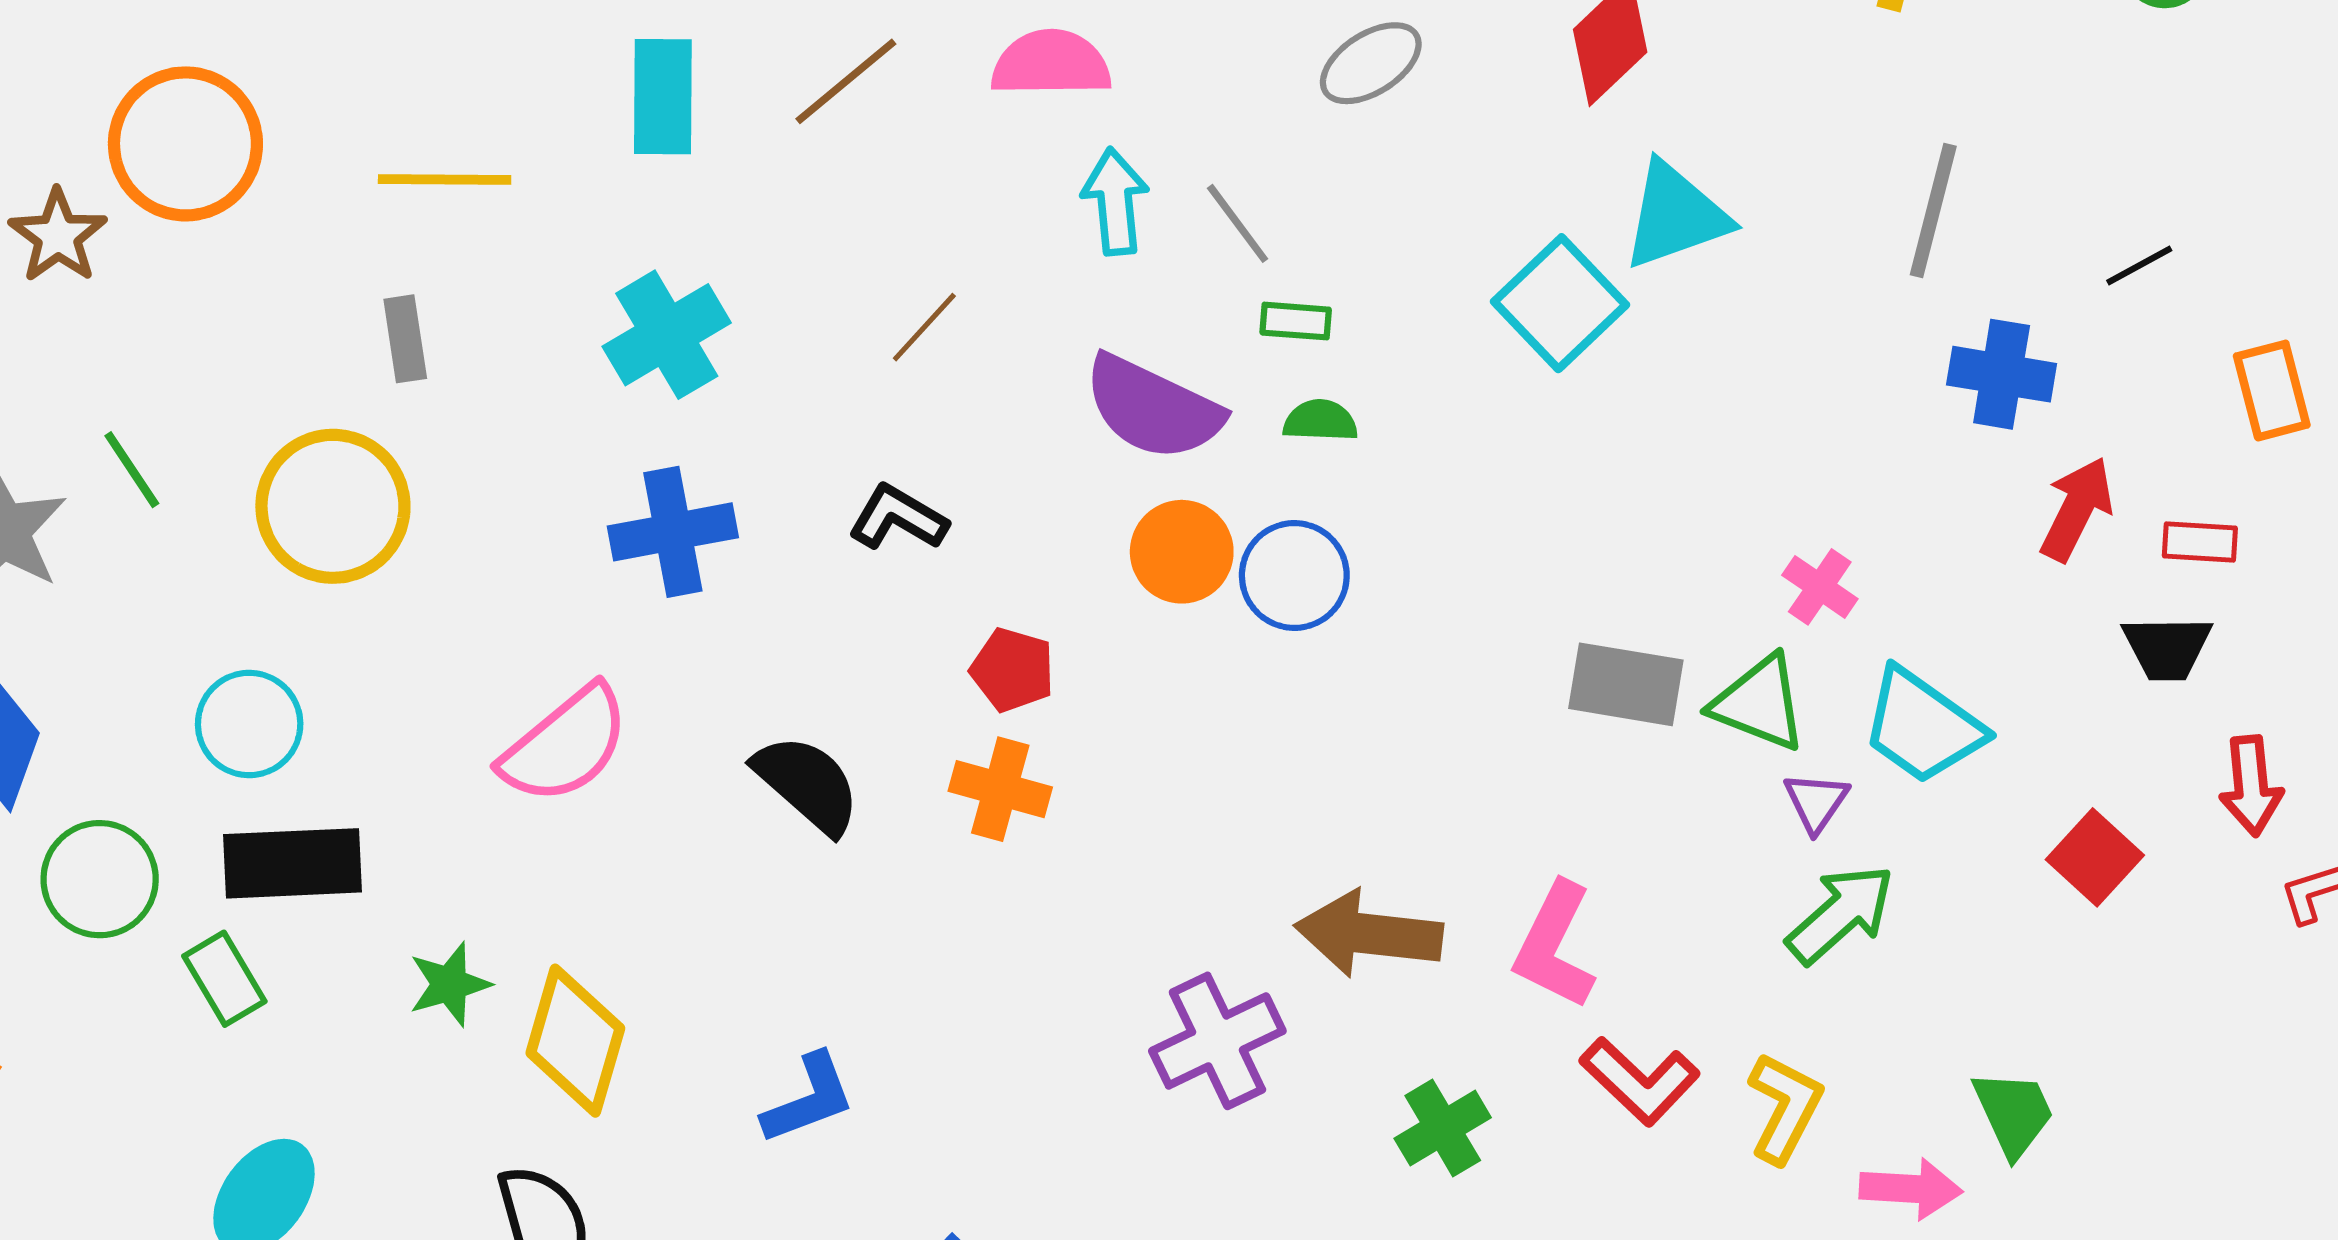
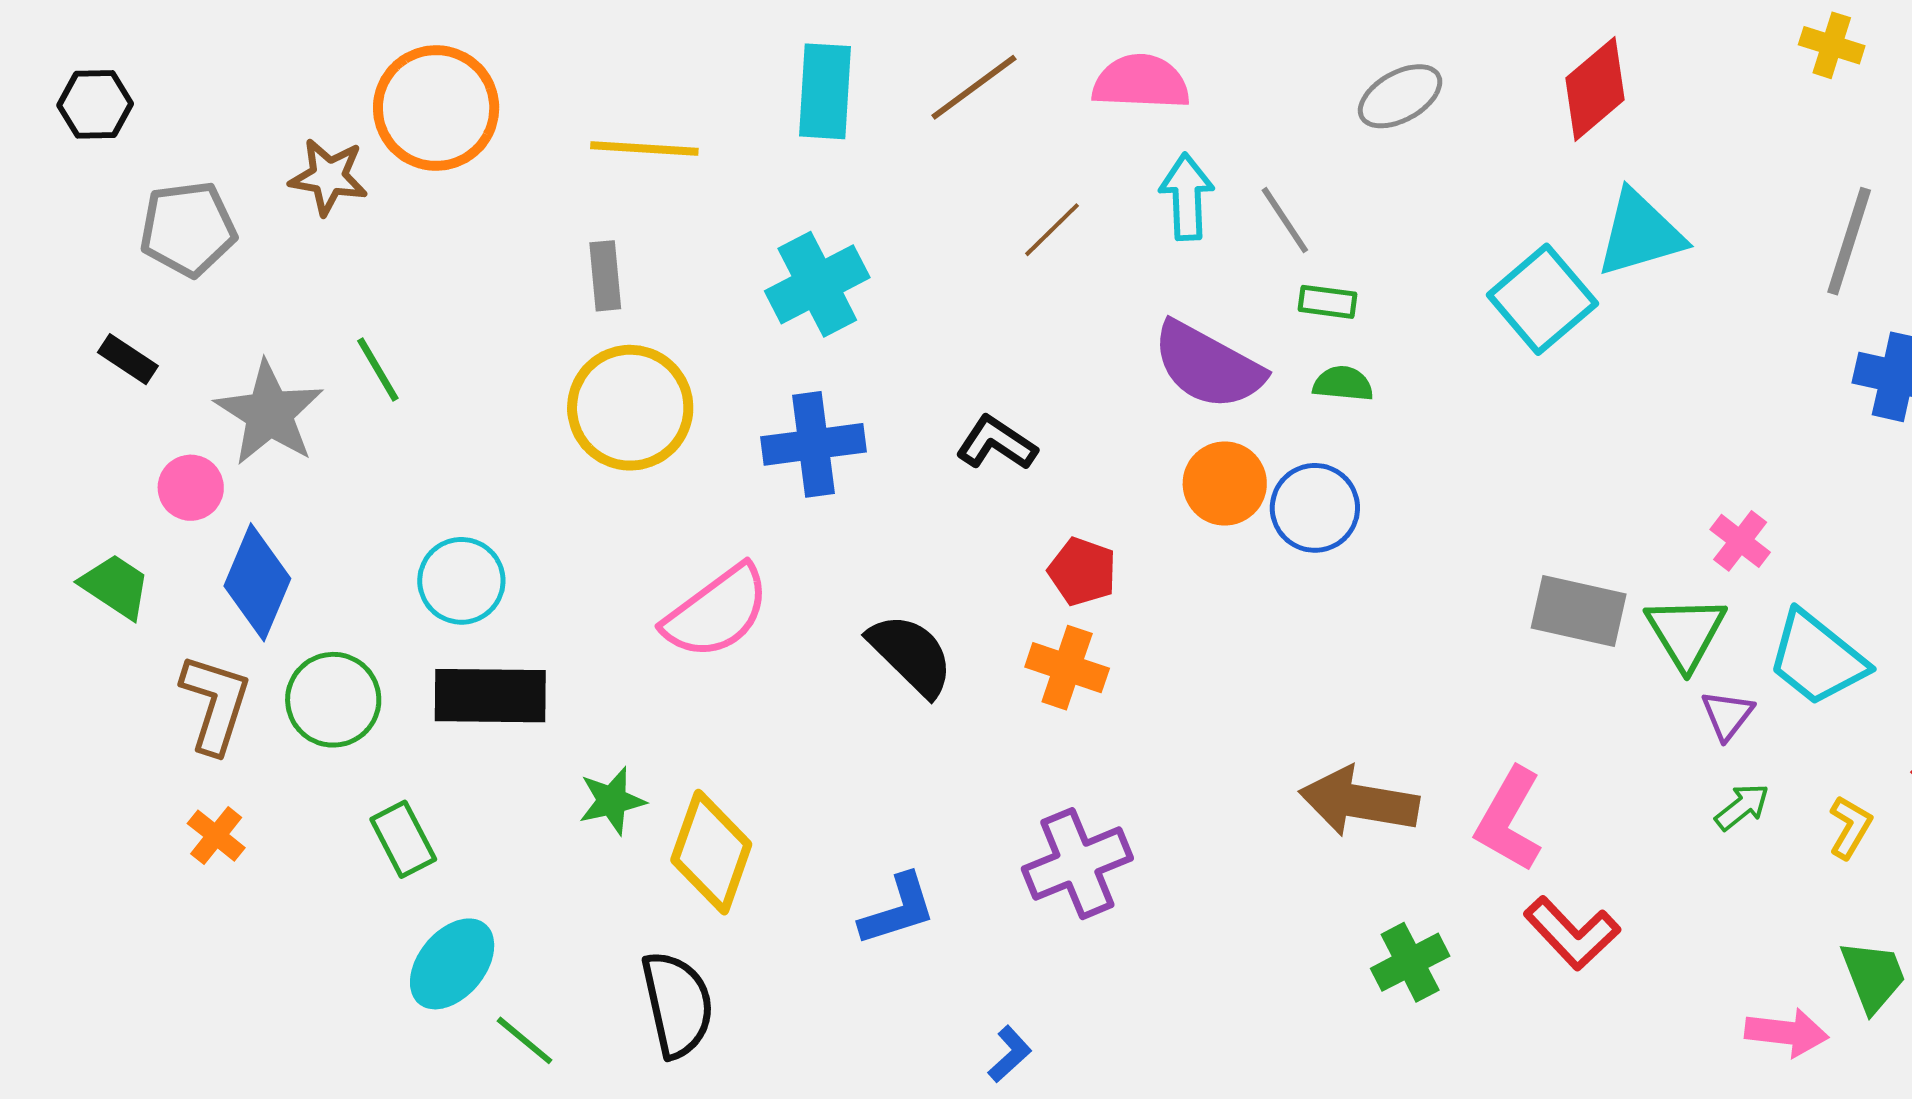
brown star: (58, 236) -> (329, 177), turned -30
brown line: (924, 327) -> (1052, 230), moved
yellow circle: (333, 506) -> (630, 408), moved
green triangle: (1759, 703) -> (1686, 632), turned 34
green arrow: (1840, 914) -> (1742, 807), size x0.6
green rectangle: (224, 979) -> (403, 839), moved
purple cross: (1217, 1041) -> (1077, 864), moved
yellow L-shape: (1785, 1108) -> (1850, 827), moved, size x0.7

